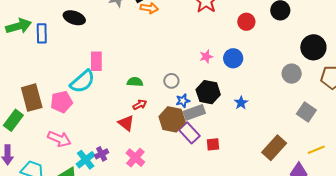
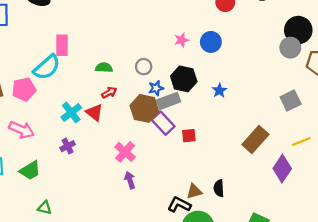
gray circle: (292, 74) -> (290, 48), moved
gray square: (306, 112) -> (291, 100), turned 30
pink cross: (135, 158) -> (125, 152), moved
cyan cross: (86, 160) -> (71, 112), moved

